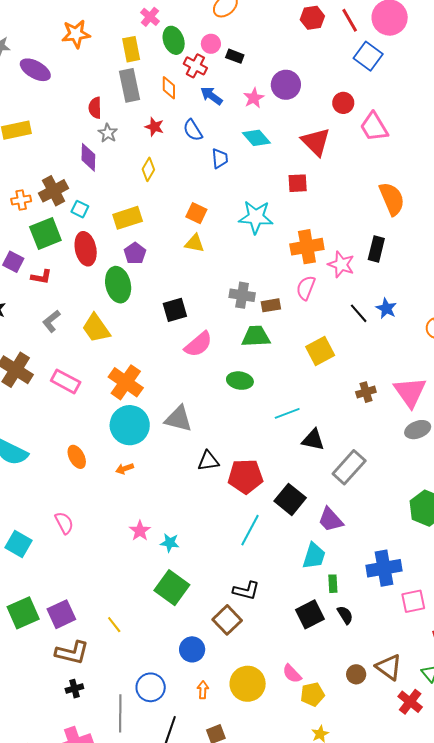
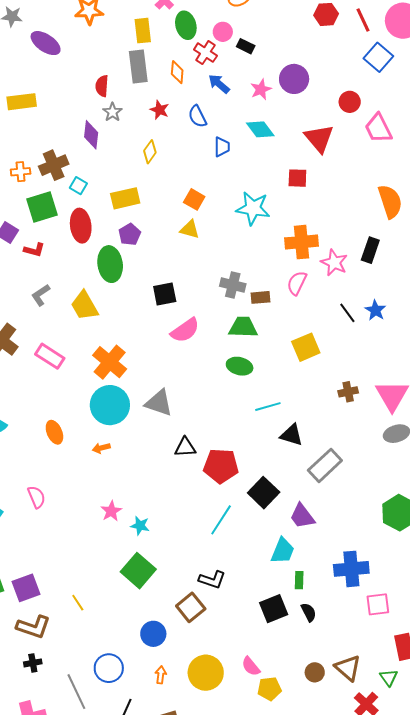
green ellipse: (240, 381) -> (240, 366), moved
gray line: (120, 713) -> (76, 692), turned -30

